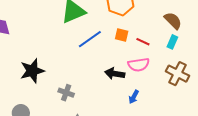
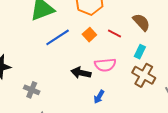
orange square: (122, 35) -> (89, 35), turned 32
red line: (143, 42) -> (115, 33), moved
cyan rectangle: (172, 42) -> (140, 52), moved

